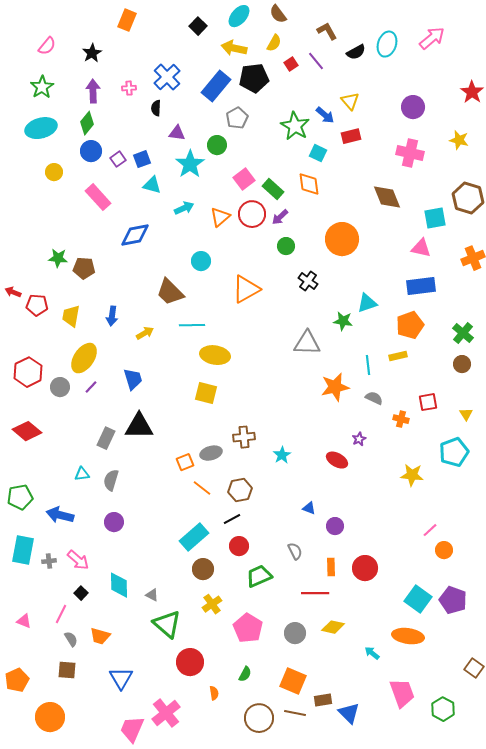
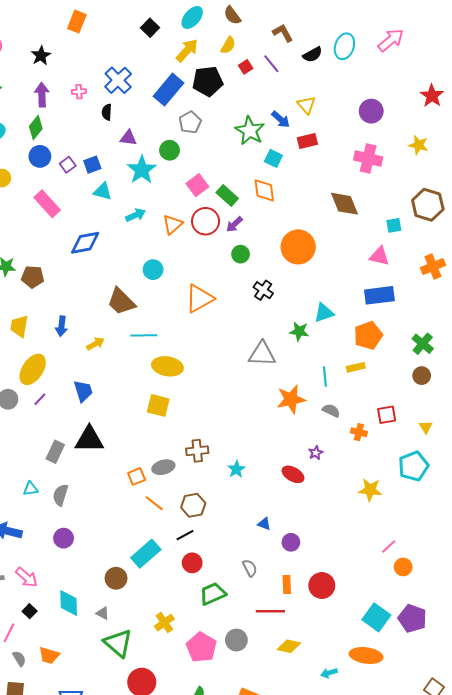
yellow arrow: (234, 48) -> (187, 50), turned 120
cyan square: (435, 218) -> (394, 225), size x0.7
brown circle: (203, 569) -> (116, 578), moved
gray circle: (295, 633) -> (236, 640), moved
cyan arrow: (372, 653) -> (329, 673), turned -56

